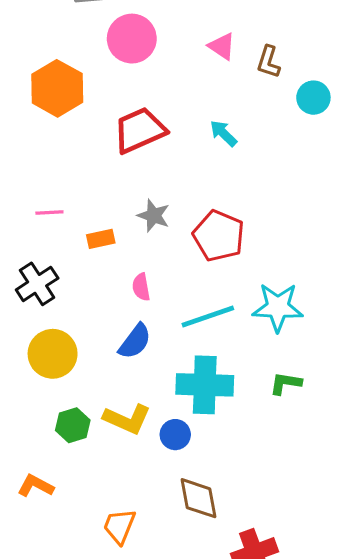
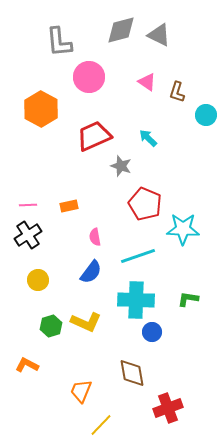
pink line: (49, 212) -> (28, 205), moved
gray star: (154, 216) -> (121, 166), moved
cyan star: (278, 307) -> (183, 229), moved
yellow circle: (53, 354) -> (38, 280), size x0.7
blue circle: (175, 435) -> (152, 332), moved

